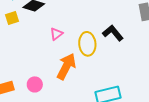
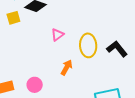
black L-shape: (113, 33) -> (117, 49), moved
orange arrow: (66, 66) -> (67, 67), size x0.6

